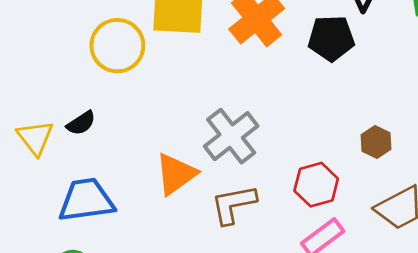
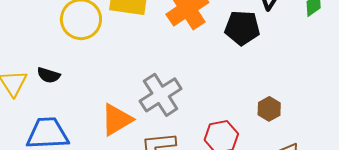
black semicircle: (81, 123) -> (49, 75), turned 45

